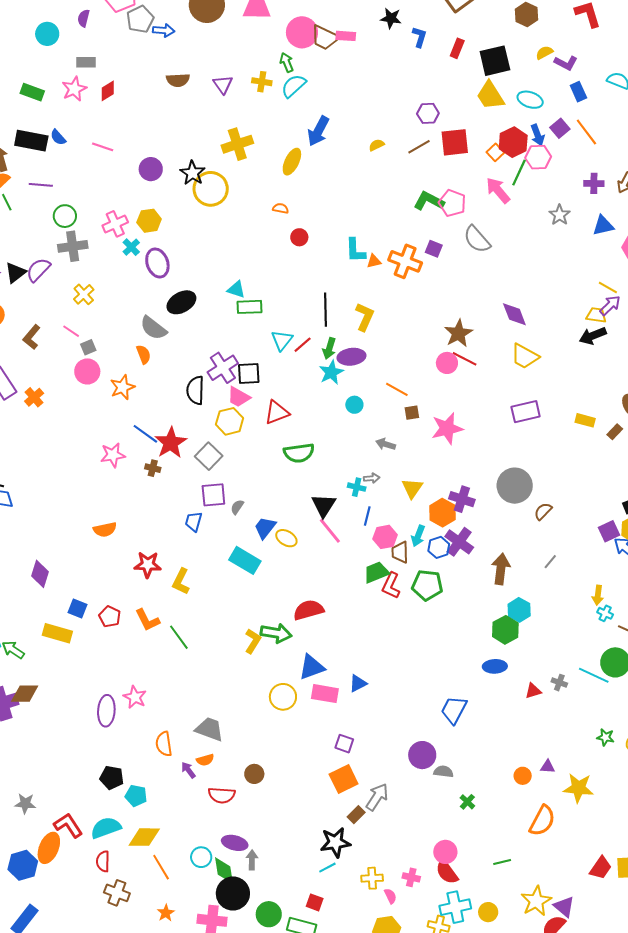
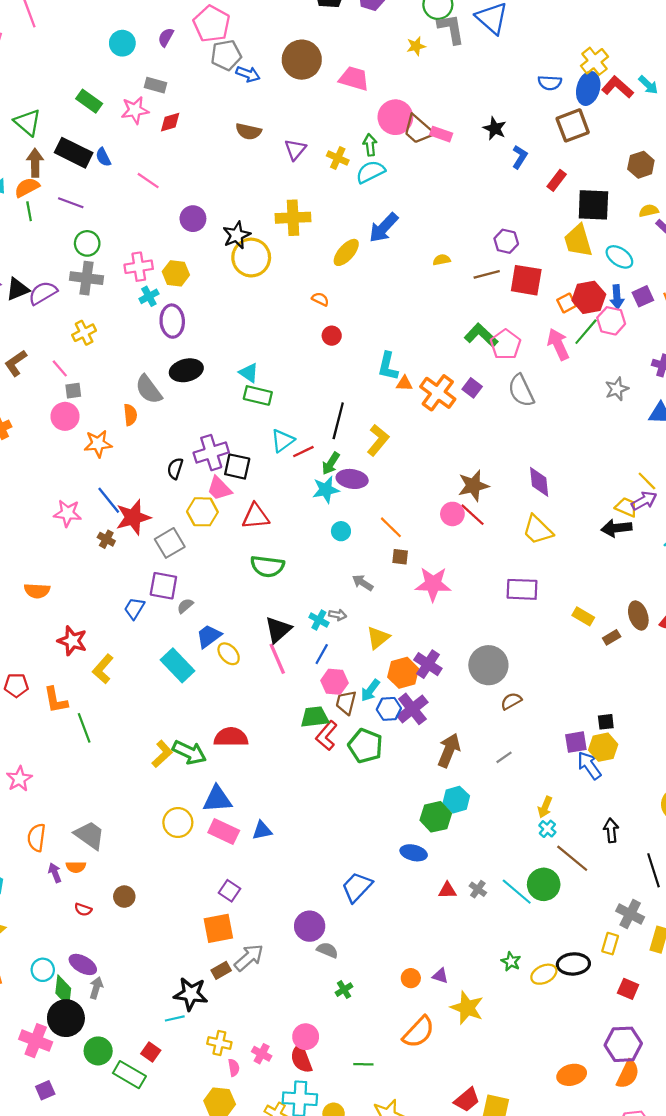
black semicircle: (195, 390) -> (175, 469), size x0.7
red pentagon: (110, 617) -> (16, 685), turned 30
red semicircle: (222, 795) -> (83, 910), size x0.6

